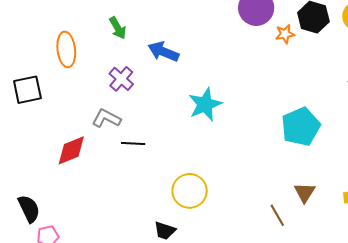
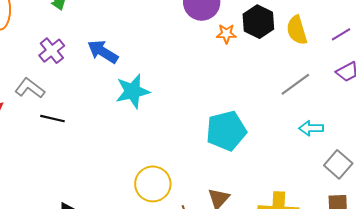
blue arrow: (163, 52) -> (103, 52), moved
yellow circle: (190, 191) -> (153, 184), moved

